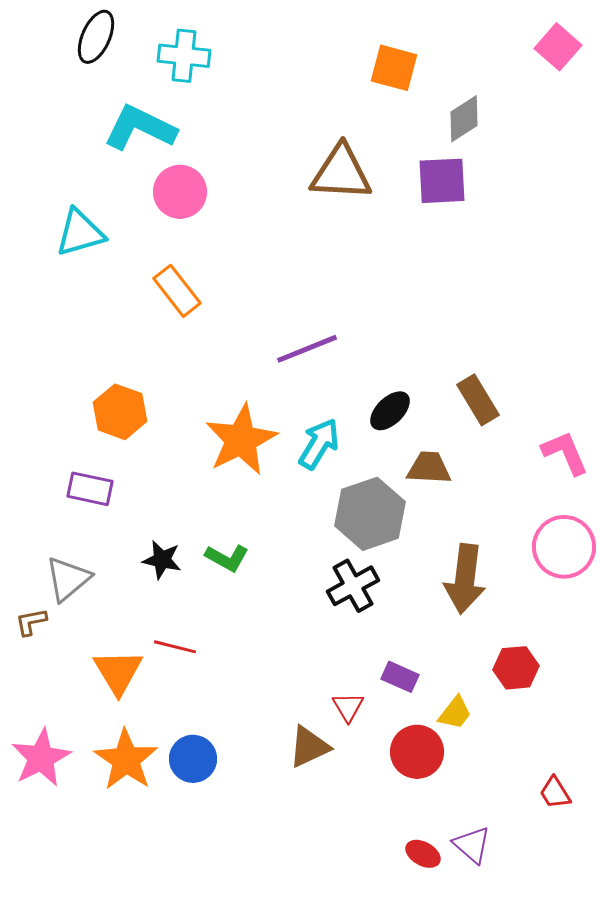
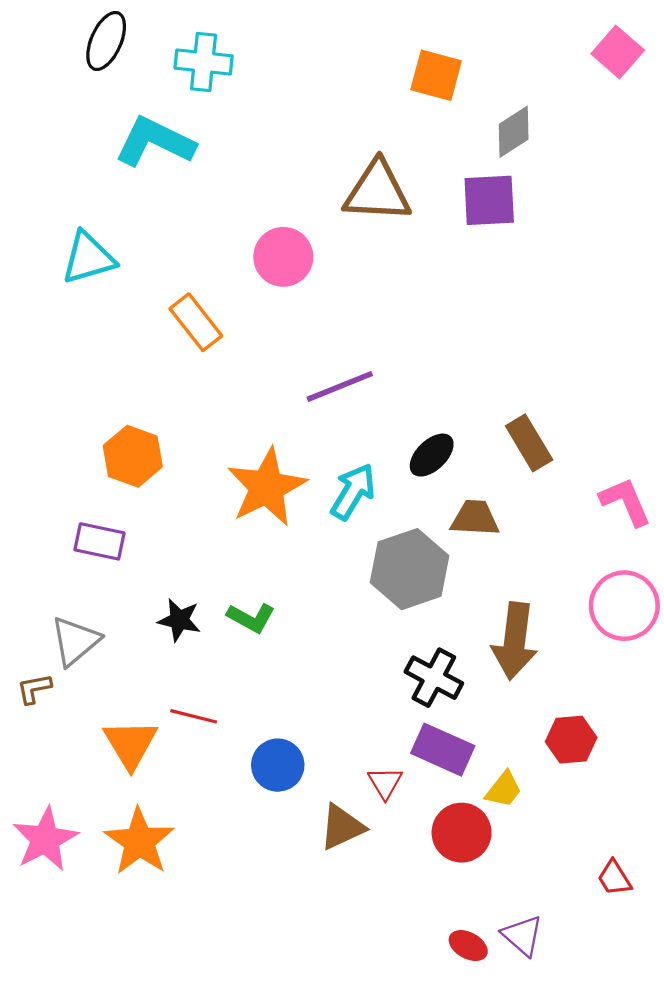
pink circle: (180, 192) -> (283, 257), moved
black cross: (353, 586) -> (434, 678), moved, turned -33
purple rectangle: (400, 677) -> (443, 750), size x1.5
blue circle: (193, 759) -> (278, 765), moved

